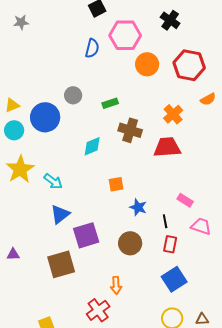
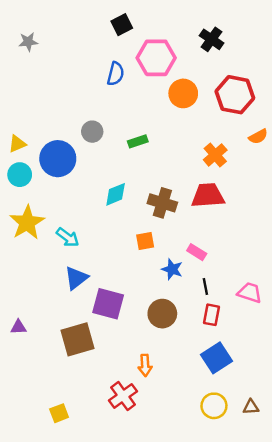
brown cross: (130, 130) -> (162, 203), moved
pink rectangle: (185, 200) -> (197, 252), moved
purple square: (86, 235) -> (108, 304), turned 32

